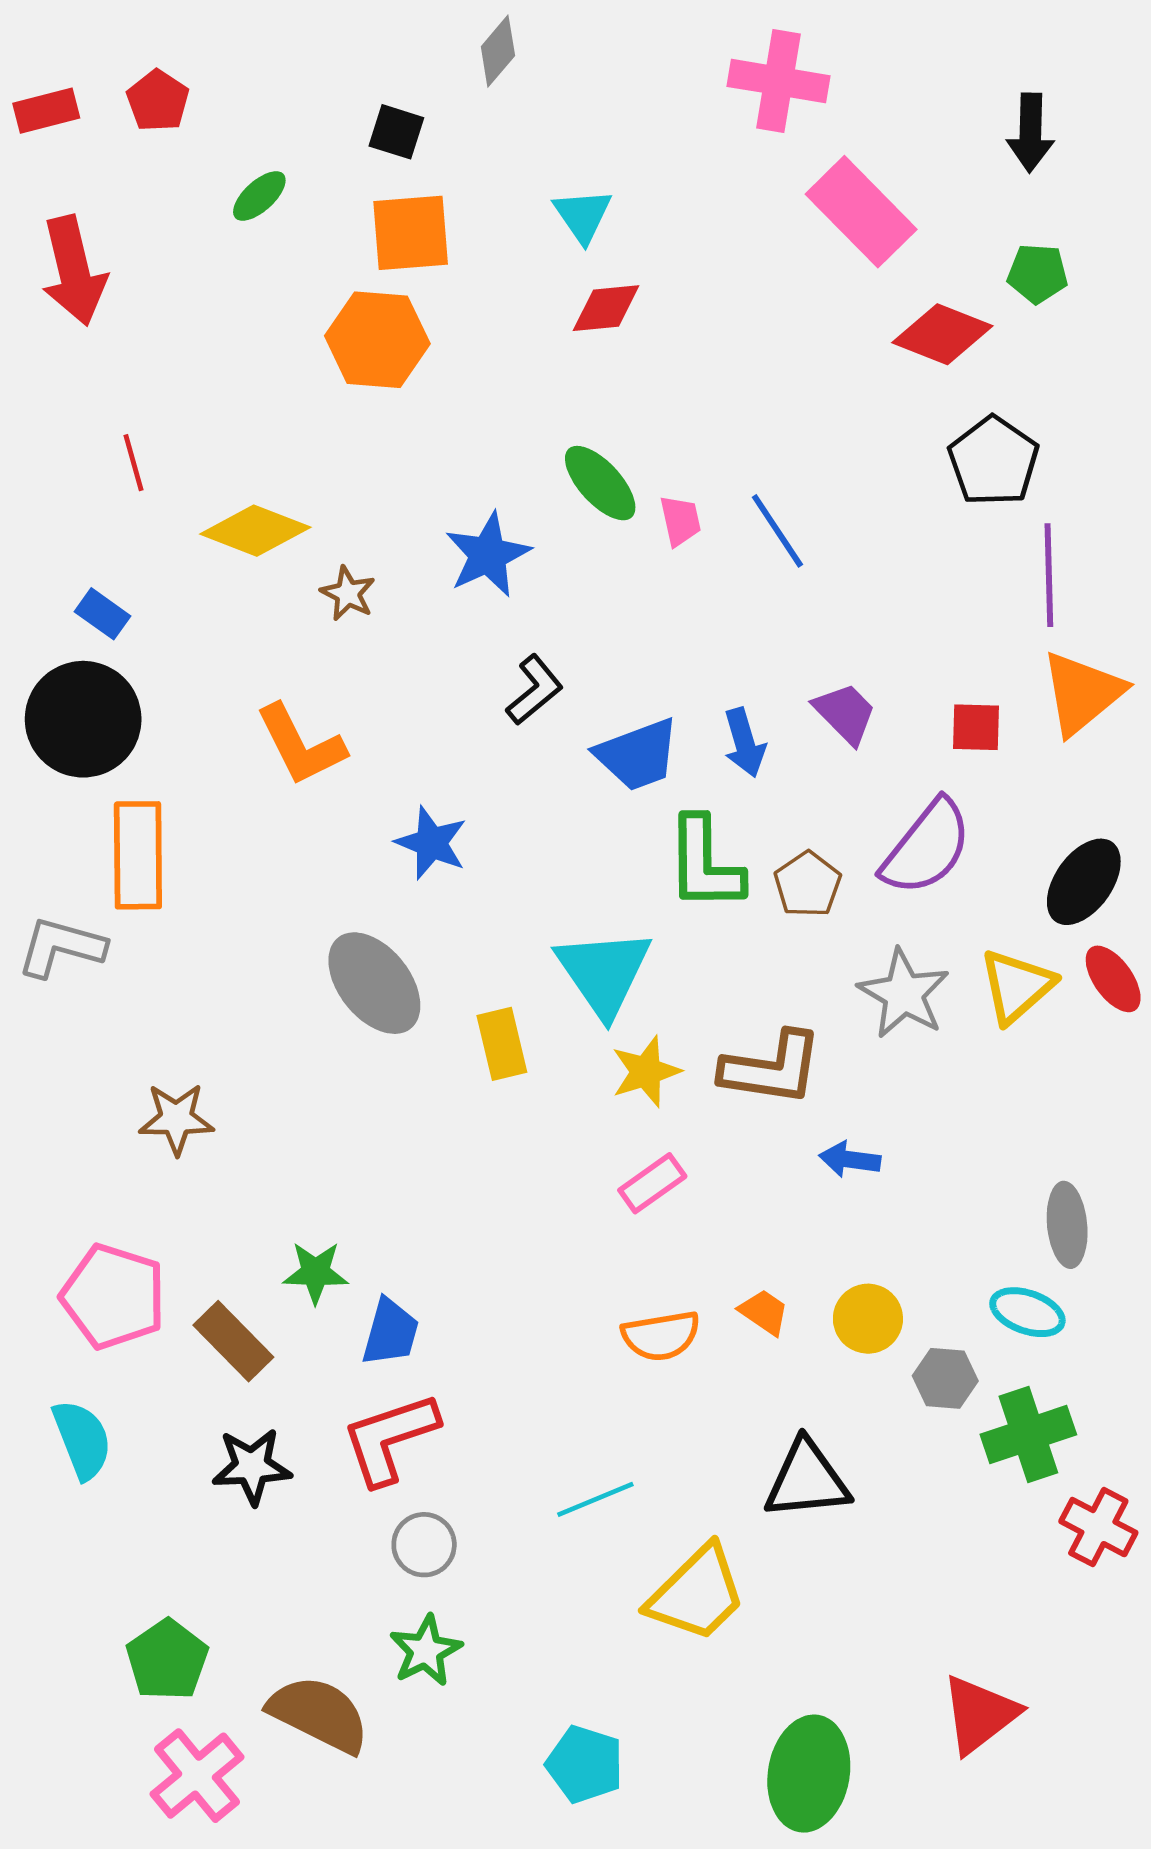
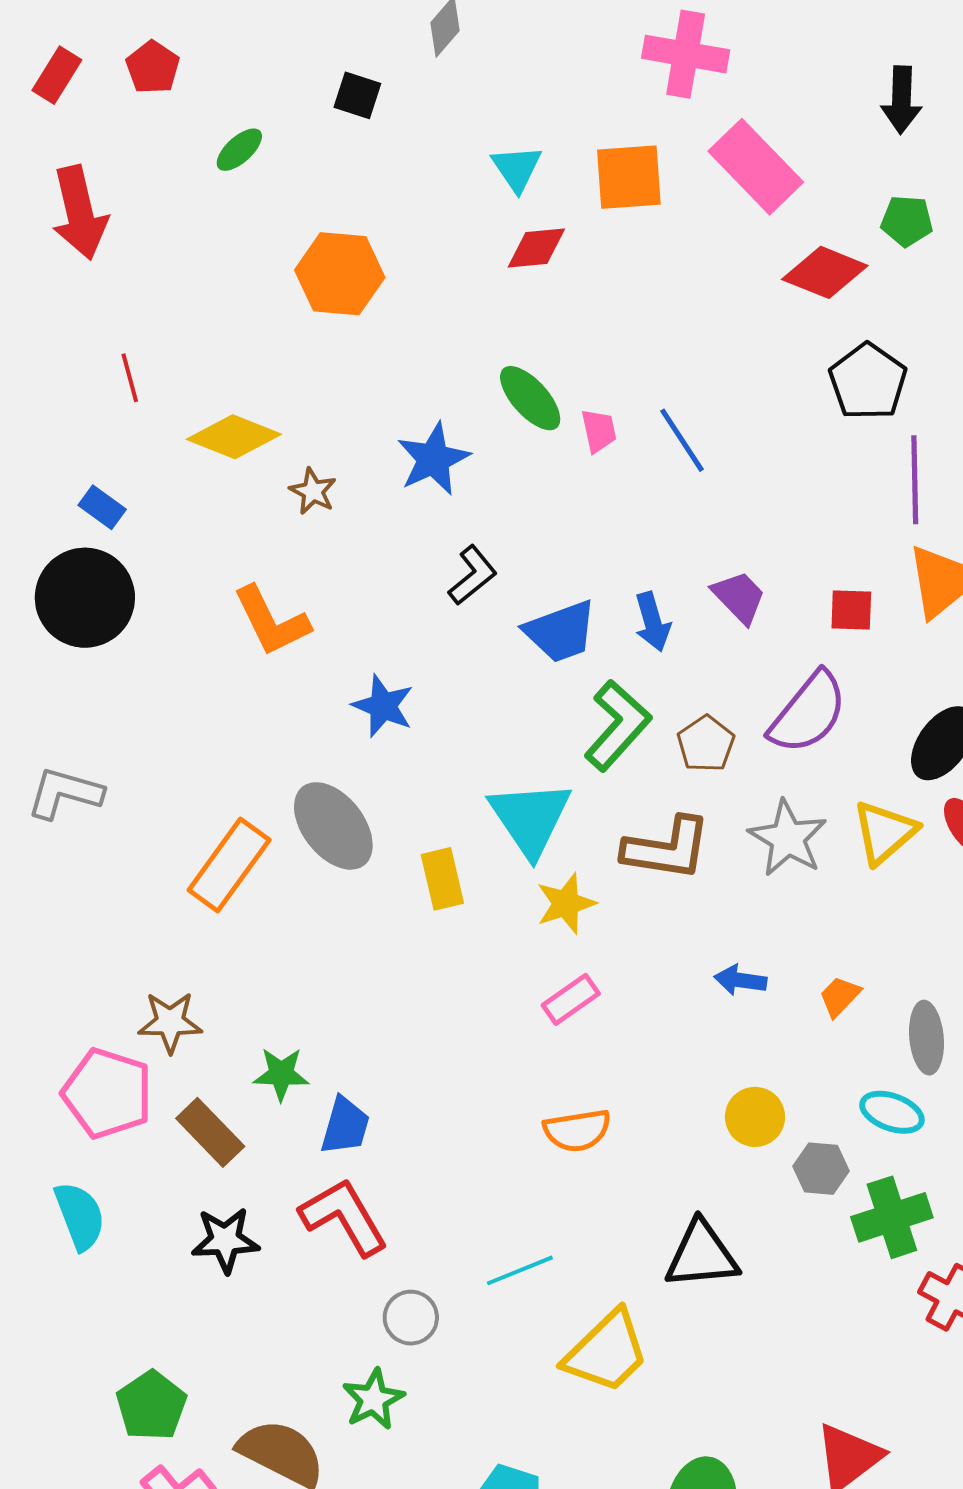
red rectangle: (46, 111) -> (57, 75), turned -44
orange square: (411, 233) -> (629, 177), moved
orange rectangle: (138, 855) -> (229, 865), moved, turned 36
green L-shape: (705, 864) -> (617, 725), turned -138
brown L-shape: (772, 1068) -> (667, 849), moved
brown star: (176, 1119) -> (170, 1022), moved
orange trapezoid: (764, 1312) -> (840, 996), moved, turned -81
red L-shape: (390, 1438) -> (344, 1217), turned 78
gray circle: (424, 1545) -> (411, 1318), moved

